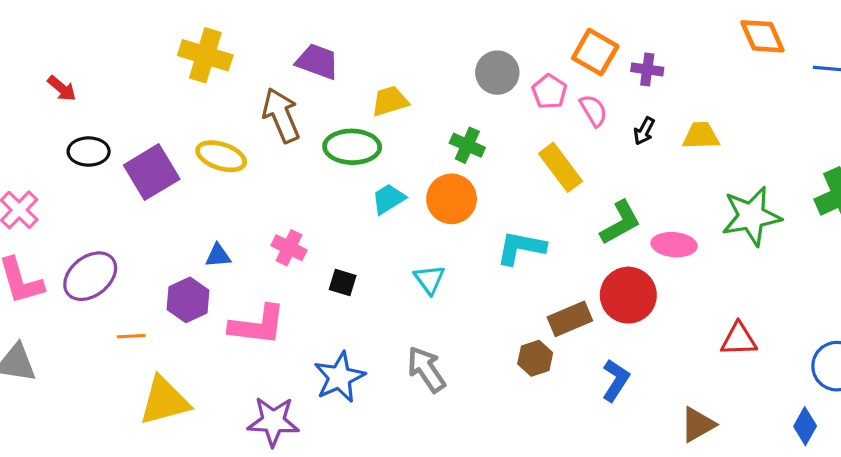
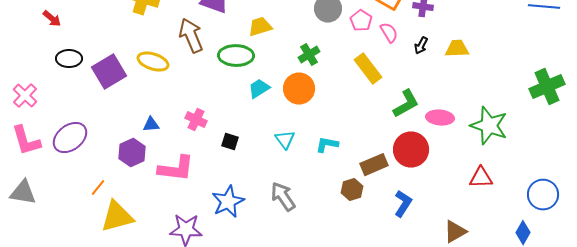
green cross: (467, 145) -> (309, 55), turned 35
green star: (751, 216) -> (489, 126), moved, turned 30
cyan L-shape: (521, 248) -> (327, 145), moved, size x0.7
orange line: (131, 336) -> (98, 188), moved, turned -48

